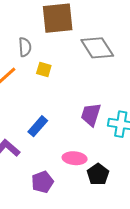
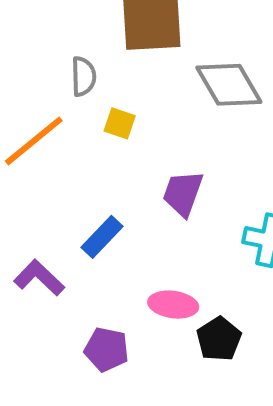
purple trapezoid: (91, 115) -> (183, 193), moved
purple pentagon: (42, 182) -> (107, 349), turned 30

